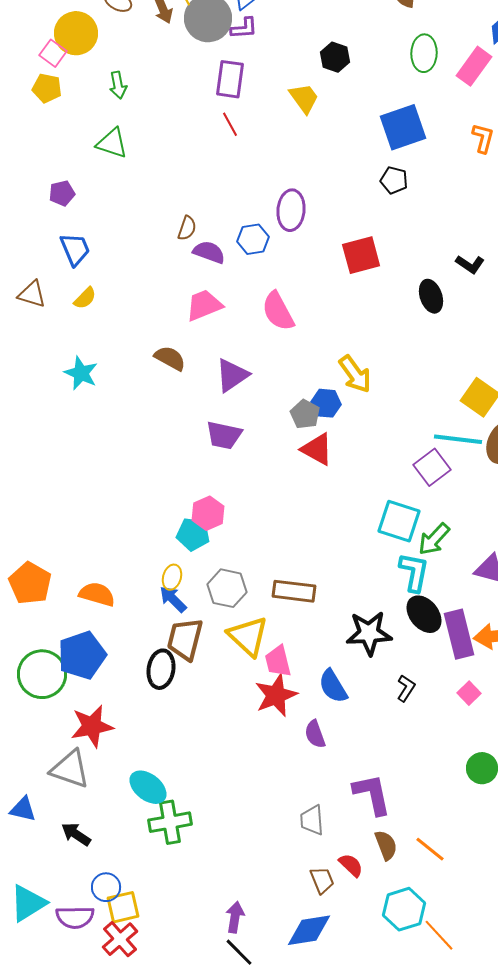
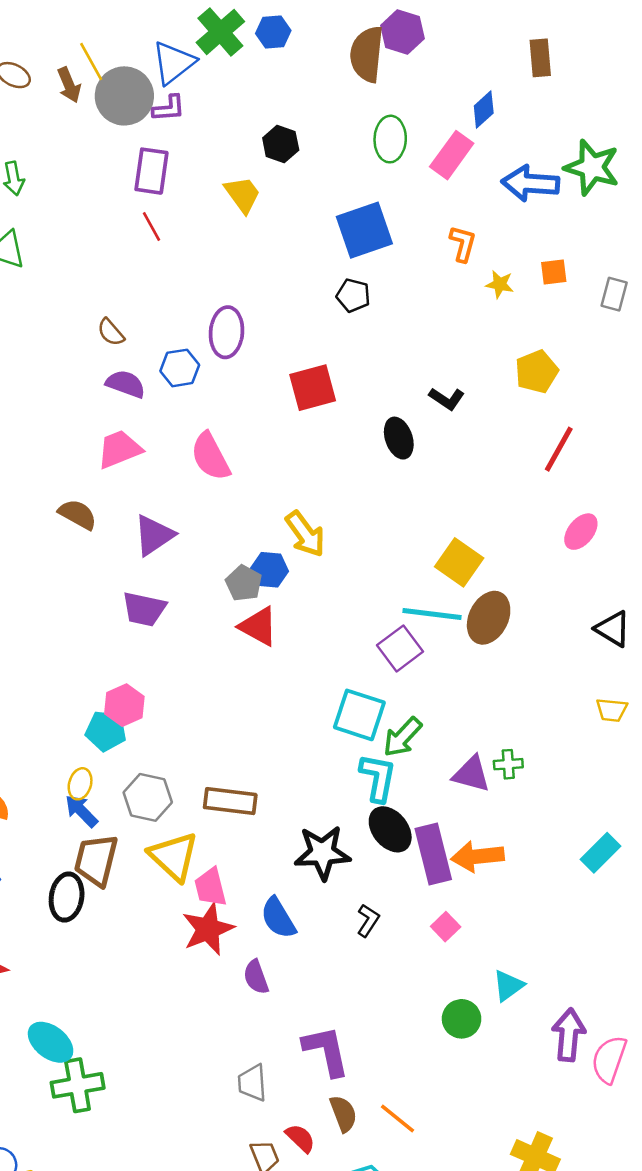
brown semicircle: (187, 228) -> (111, 332), moved, turned 120

